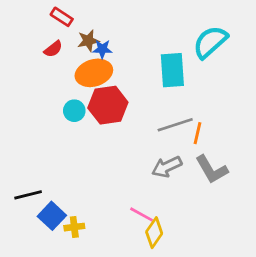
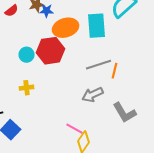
orange ellipse: (94, 73) -> (66, 28), moved
gray L-shape: (212, 170) -> (125, 113), moved
yellow cross: (74, 227) -> (27, 88), moved

